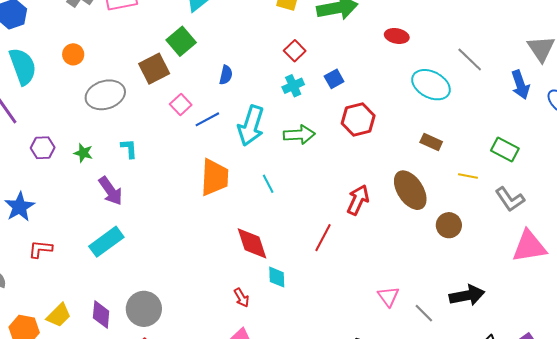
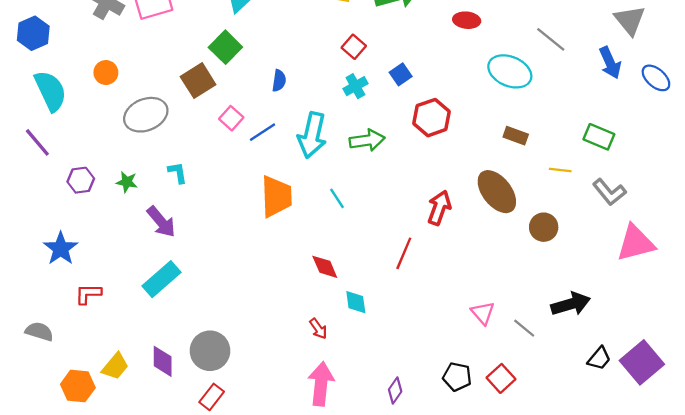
red diamond: (252, 243) -> (325, 267), size x0.7

